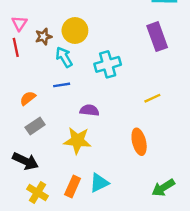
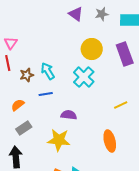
yellow circle: (75, 30) -> (92, 49), moved
brown star: (44, 37) -> (27, 75), moved
cyan cross: (108, 64) -> (84, 77), turned -30
black arrow: (25, 161) -> (16, 157), turned -120

